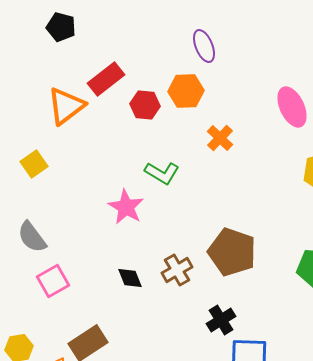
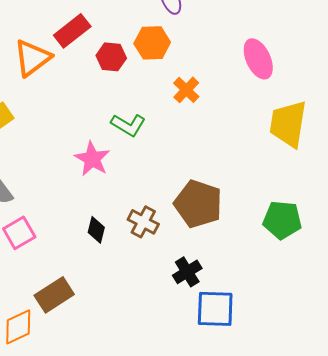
brown cross: (177, 270) -> (143, 222), turned -32
black diamond: (130, 278) -> (96, 230), turned 36

